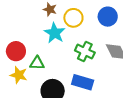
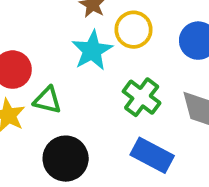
blue rectangle: (83, 82) -> (152, 155), moved

